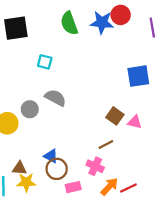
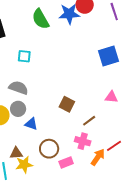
gray semicircle: (55, 98) -> (19, 88), moved
gray circle: (30, 109) -> (18, 109), moved
brown square: (115, 116) -> (67, 104), moved
blue triangle: (51, 156) -> (31, 124), moved
red line: (128, 188) -> (114, 146), moved

